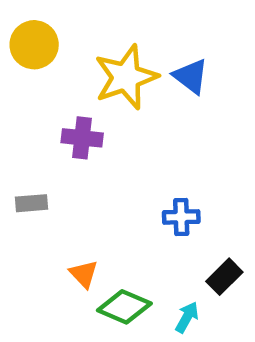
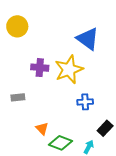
blue triangle: (191, 76) -> (88, 39), size x1.4
yellow star: (126, 77) -> (69, 70), moved

